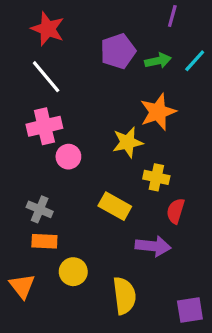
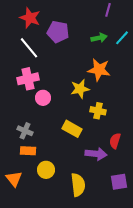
purple pentagon: (118, 51) -> (58, 32), moved, turned 30
orange star: (158, 112) -> (99, 70), turned 30
red semicircle: (176, 211) -> (115, 141), moved
purple square: (190, 310) -> (119, 182), moved

